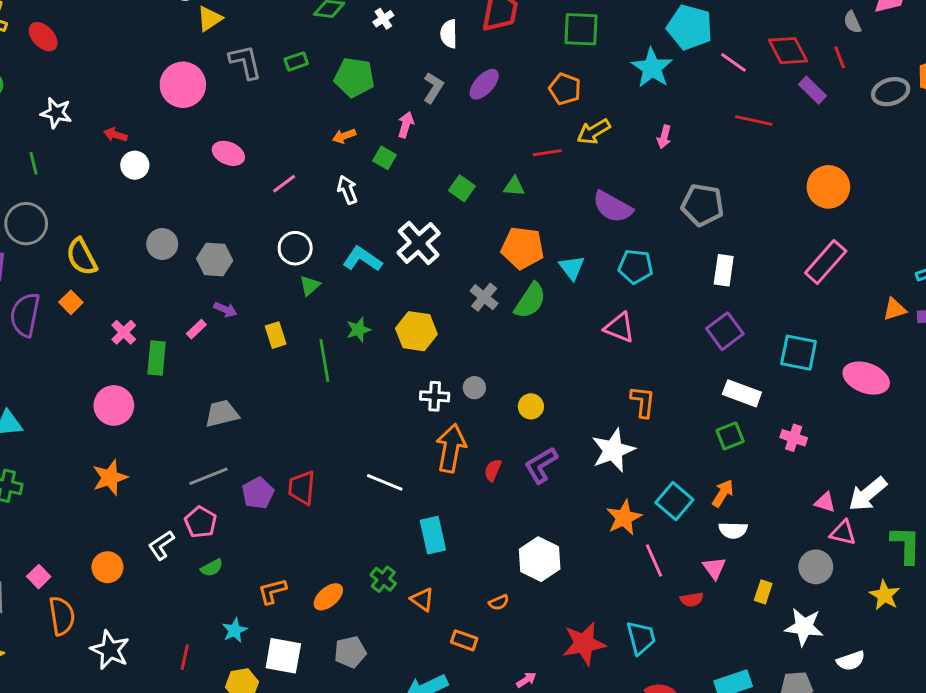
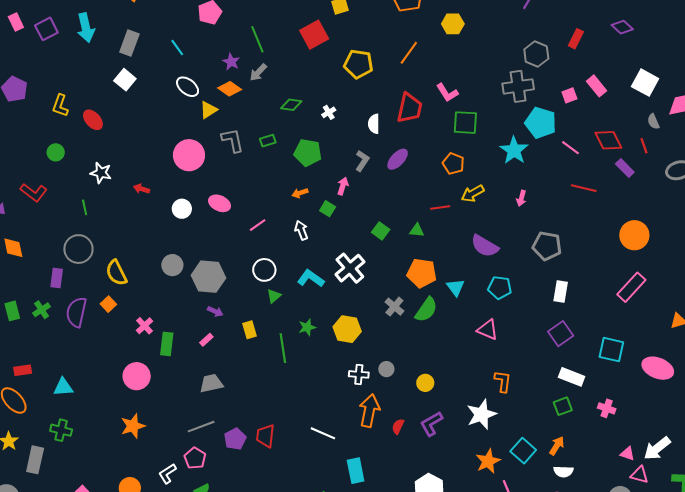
white circle: (135, 165) -> (182, 209), moved
gray hexagon: (215, 260) -> (208, 277), size x1.4
pink rectangle: (196, 329) -> (206, 340), moved

